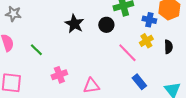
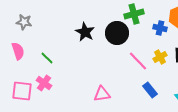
black circle: (106, 25) -> (117, 33), size x1.5
yellow cross: (146, 41) -> (160, 57), moved
pink cross: (59, 75) -> (44, 83), moved, turned -35

